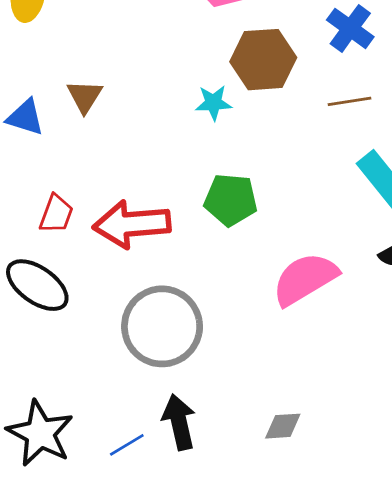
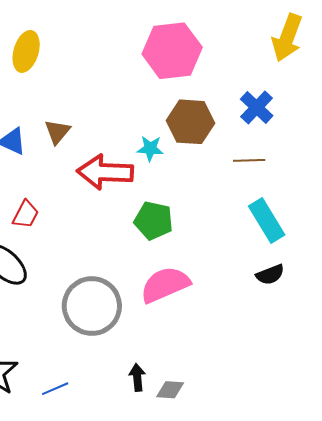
red arrow: (132, 224) -> (105, 172), moved
pink semicircle: (305, 279) -> (165, 285), moved
black arrow: (179, 422) -> (137, 377), moved, size x0.7

